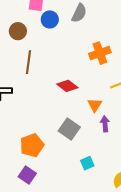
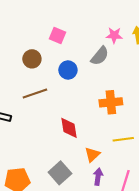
blue circle: (50, 19) -> (68, 70), moved
brown line: (28, 62) -> (35, 94), turned 50
red diamond: (67, 86) -> (69, 128), turned 30

